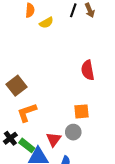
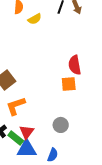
orange square: (82, 111) -> (69, 84), moved
red triangle: (54, 139) -> (27, 132), moved

